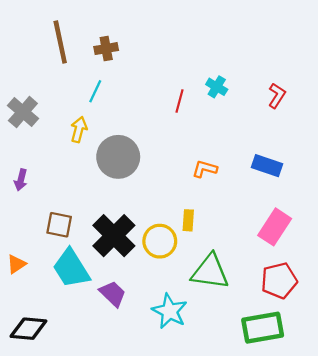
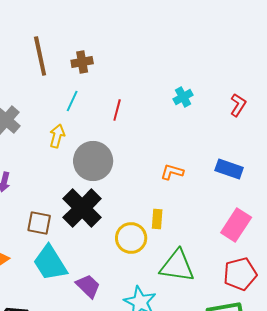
cyan cross: (217, 87) -> (183, 97), turned 30
red line: (179, 101) -> (117, 110), moved
black cross: (114, 236) -> (82, 208), moved

